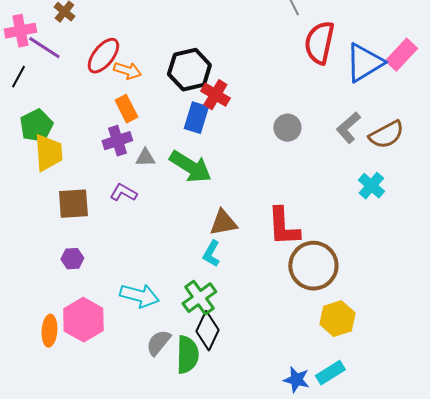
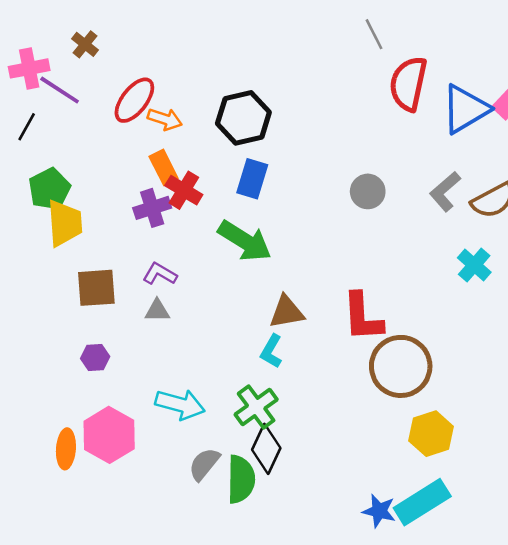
red cross: (215, 95) -> (184, 190), moved
gray triangle: (145, 158) -> (157, 311), moved
cyan rectangle: (330, 373) -> (422, 502), size x1.5

